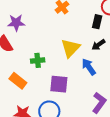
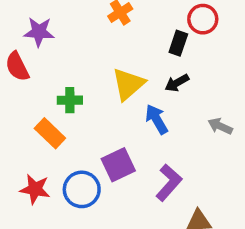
orange rectangle: (18, 81) -> (50, 133), moved
purple square: (59, 84) -> (118, 165), moved, turned -36

